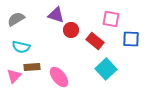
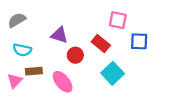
purple triangle: (56, 15) -> (59, 35), moved
red circle: (71, 30) -> (75, 55), moved

